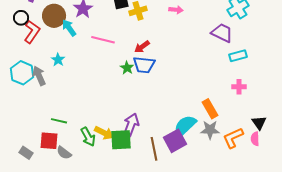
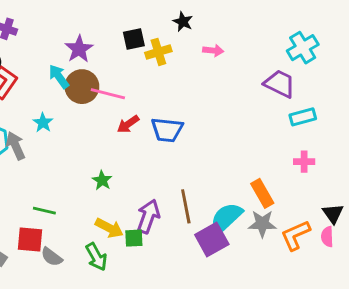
brown circle: (54, 16) -> (82, 87), moved
red arrow: (142, 47) -> (128, 124), moved
green star: (127, 68) -> (102, 180), moved
green arrow: (88, 137) -> (96, 257), moved
green square: (121, 140) -> (134, 238), size x0.6
brown line: (154, 149) -> (186, 206), moved

